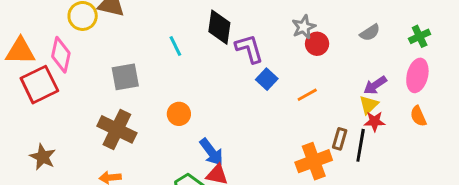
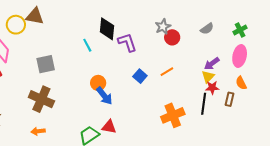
cyan line: (175, 46) -> (87, 45), moved
blue square: (267, 79) -> (140, 76), moved
orange circle: (179, 114) -> (98, 83), moved
brown rectangle: (340, 139) -> (229, 99), moved
blue arrow: (211, 152) -> (104, 96), moved

